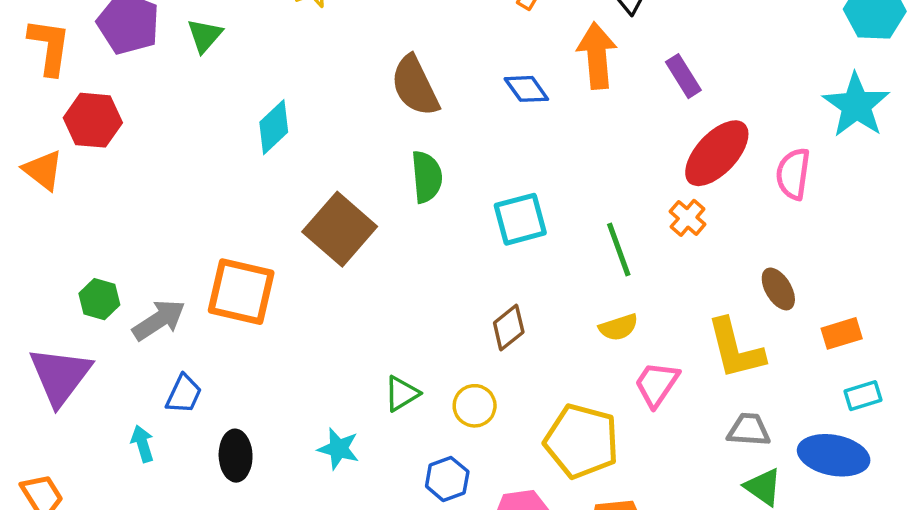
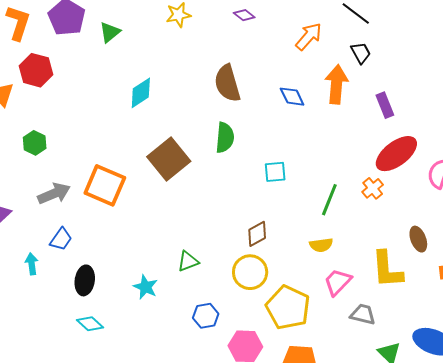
cyan square: (520, 219) -> (275, 172), size x0.7
green line: (619, 250) -> (329, 200), turned 32
green hexagon: (99, 299) -> (35, 143), moved
yellow circle: (475, 406) -> (250, 272), moved, size x1.4
gray trapezoid: (749, 430) -> (363, 314), moved

